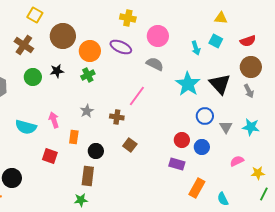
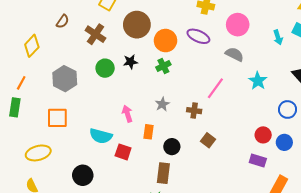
cyan star: (188, 84) -> (258, 81), moved, size x0.7
cyan semicircle: (26, 127) -> (101, 136), moved

